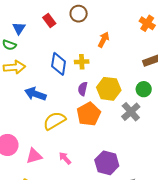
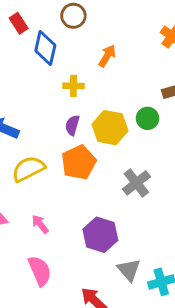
red rectangle: (49, 21) -> (19, 23), moved
blue diamond: (59, 64) -> (45, 48), moved
green circle: (144, 89) -> (148, 118), moved
gray cross: (131, 112) -> (136, 183), moved

